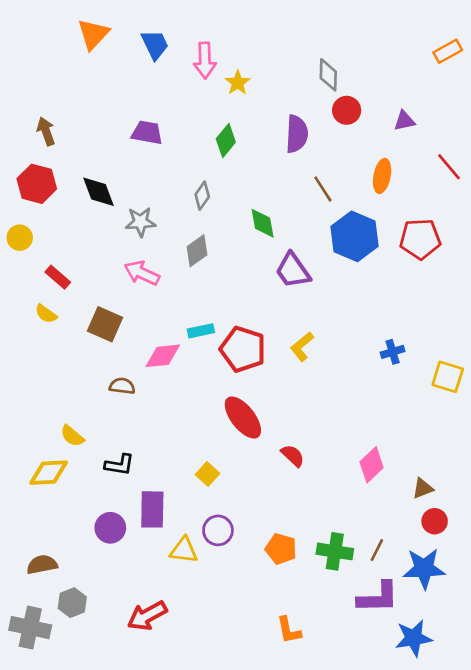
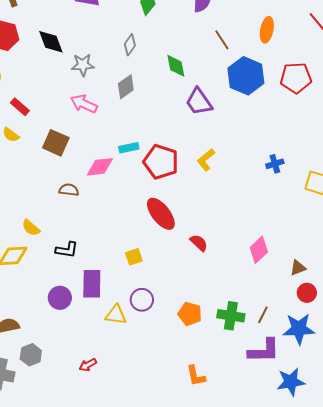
yellow square: (207, 474) -> (134, 257), turned 30
red arrow: (147, 616) -> (88, 365), size x0.6

